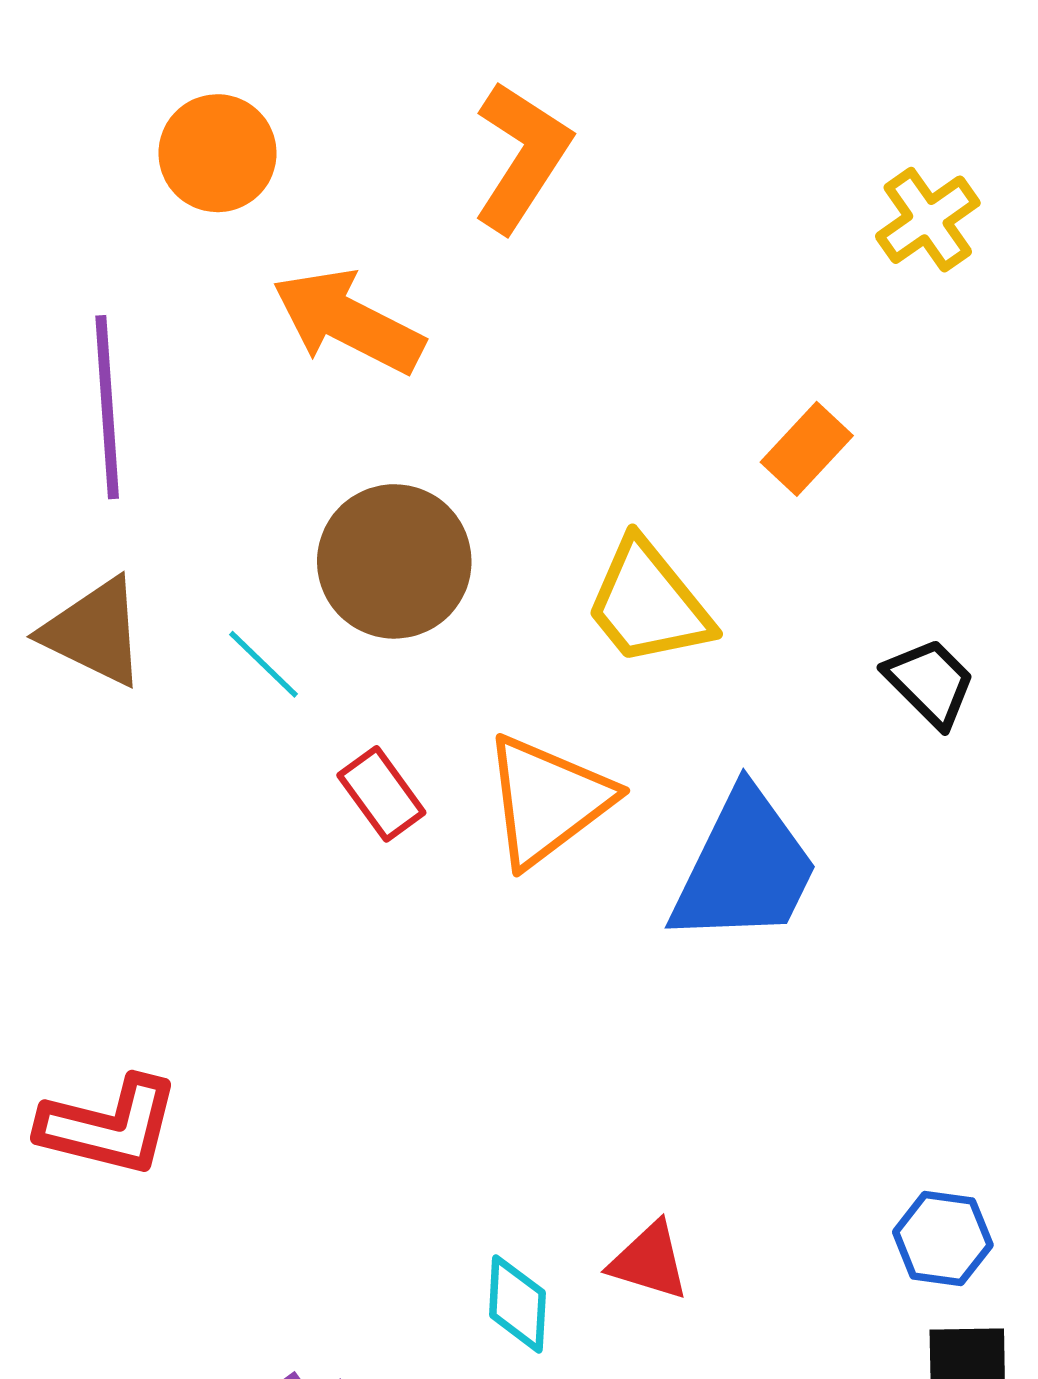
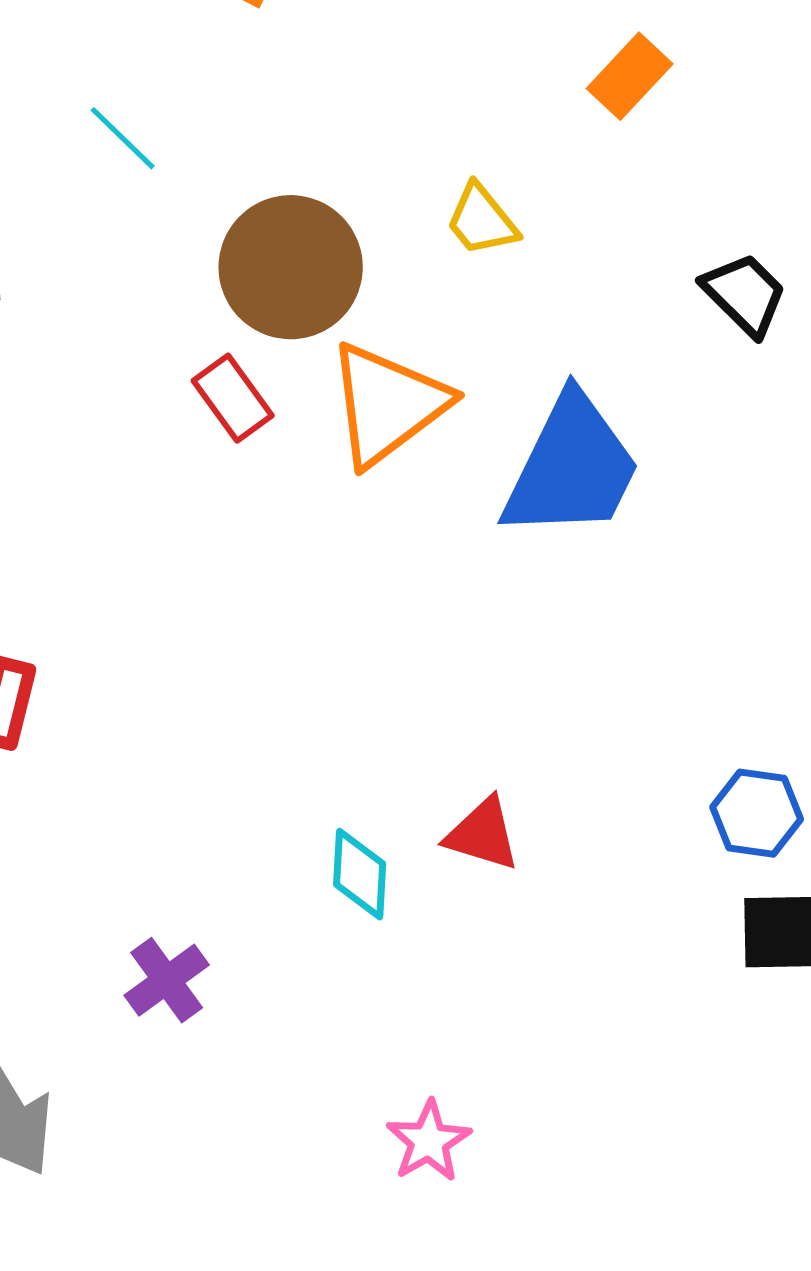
brown circle: (394, 561) -> (291, 267), moved
yellow trapezoid: (648, 603) -> (482, 220), size x0.6
cyan line: (264, 664) -> (123, 138), moved

